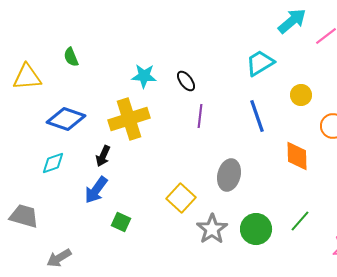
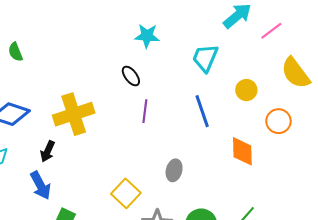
cyan trapezoid: (260, 63) -> (205, 58), turned -36
cyan star: (144, 76) -> (147, 36), moved
gray ellipse: (229, 175) -> (174, 170), size x0.7
blue arrow: (96, 190) -> (41, 185), turned -64

